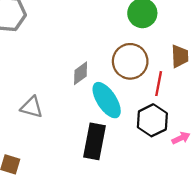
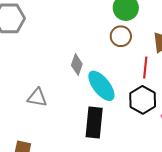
brown circle: (130, 61) -> (121, 36), moved, size x0.7
gray diamond: (81, 73) -> (77, 65), turned -30

